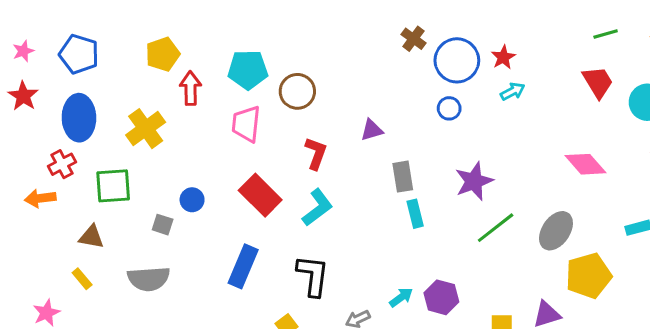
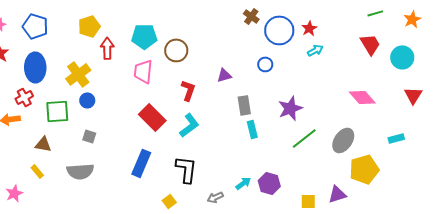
blue circle: (449, 108) -> (265, 64), moved
blue circle: (192, 200) -> (87, 100), moved

